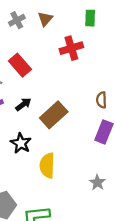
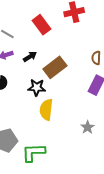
red rectangle: (20, 65) -> (42, 25), moved
black star: (21, 143) -> (37, 87), moved, turned -30

